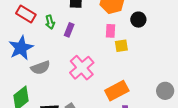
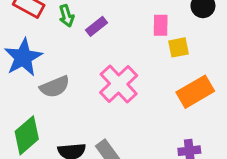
purple rectangle: (69, 30) -> (97, 26), turned 32
orange rectangle: (117, 91) -> (195, 92), moved

